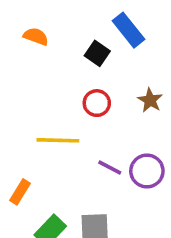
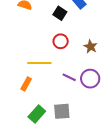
brown star: (150, 100) -> (91, 47), moved
orange rectangle: (20, 192) -> (26, 84), moved

